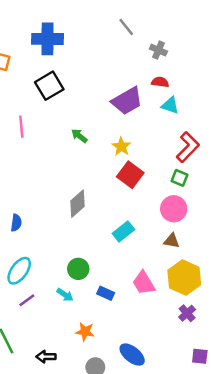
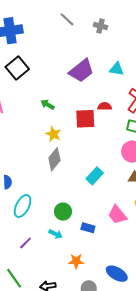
gray line: (126, 27) -> (67, 19), moved
red semicircle: (160, 82) -> (105, 106), moved
yellow star: (121, 147) -> (53, 134), moved
red square: (130, 175) -> (85, 119), moved, turned -30
cyan ellipse: (19, 271) -> (23, 206), moved

